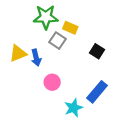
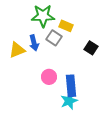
blue arrow: (36, 58) -> (34, 43), moved
blue rectangle: (97, 92) -> (71, 86), moved, turned -45

